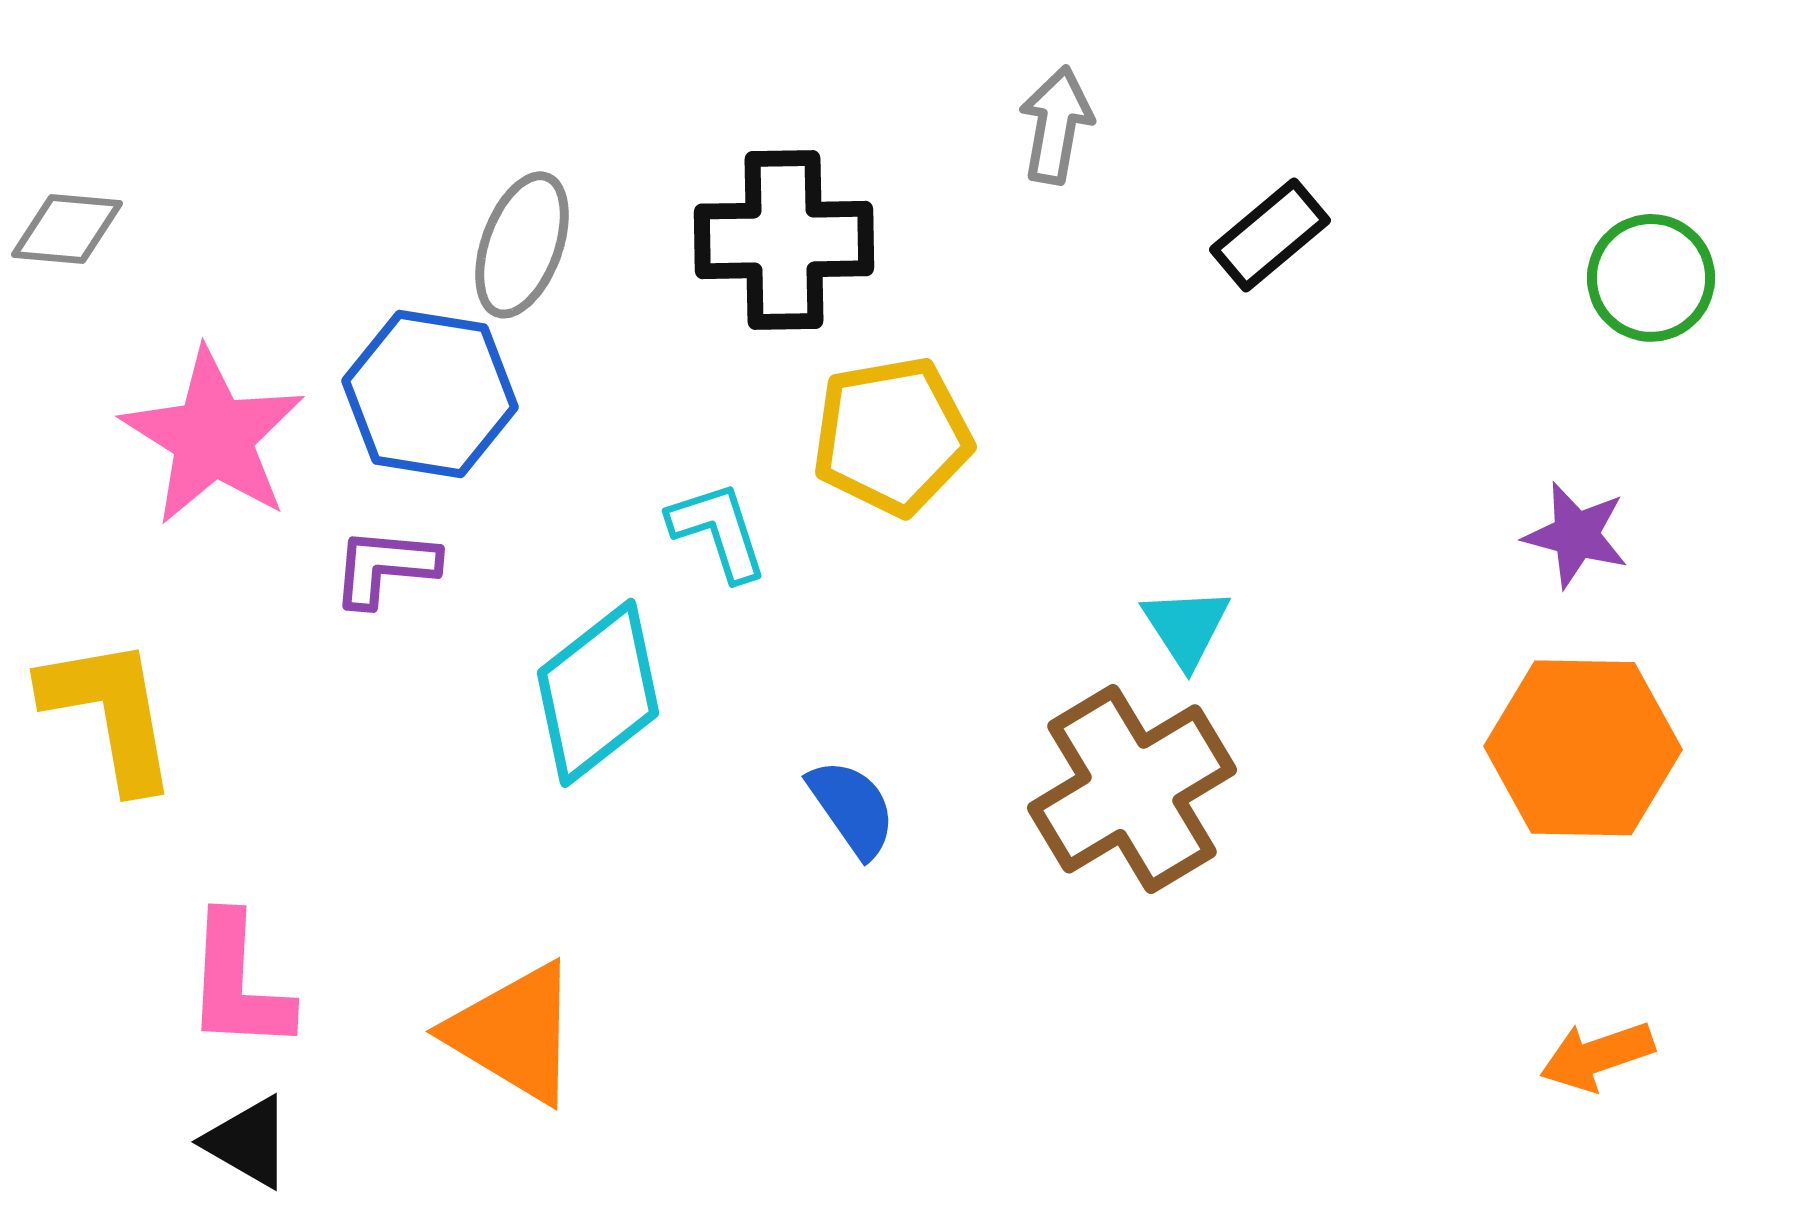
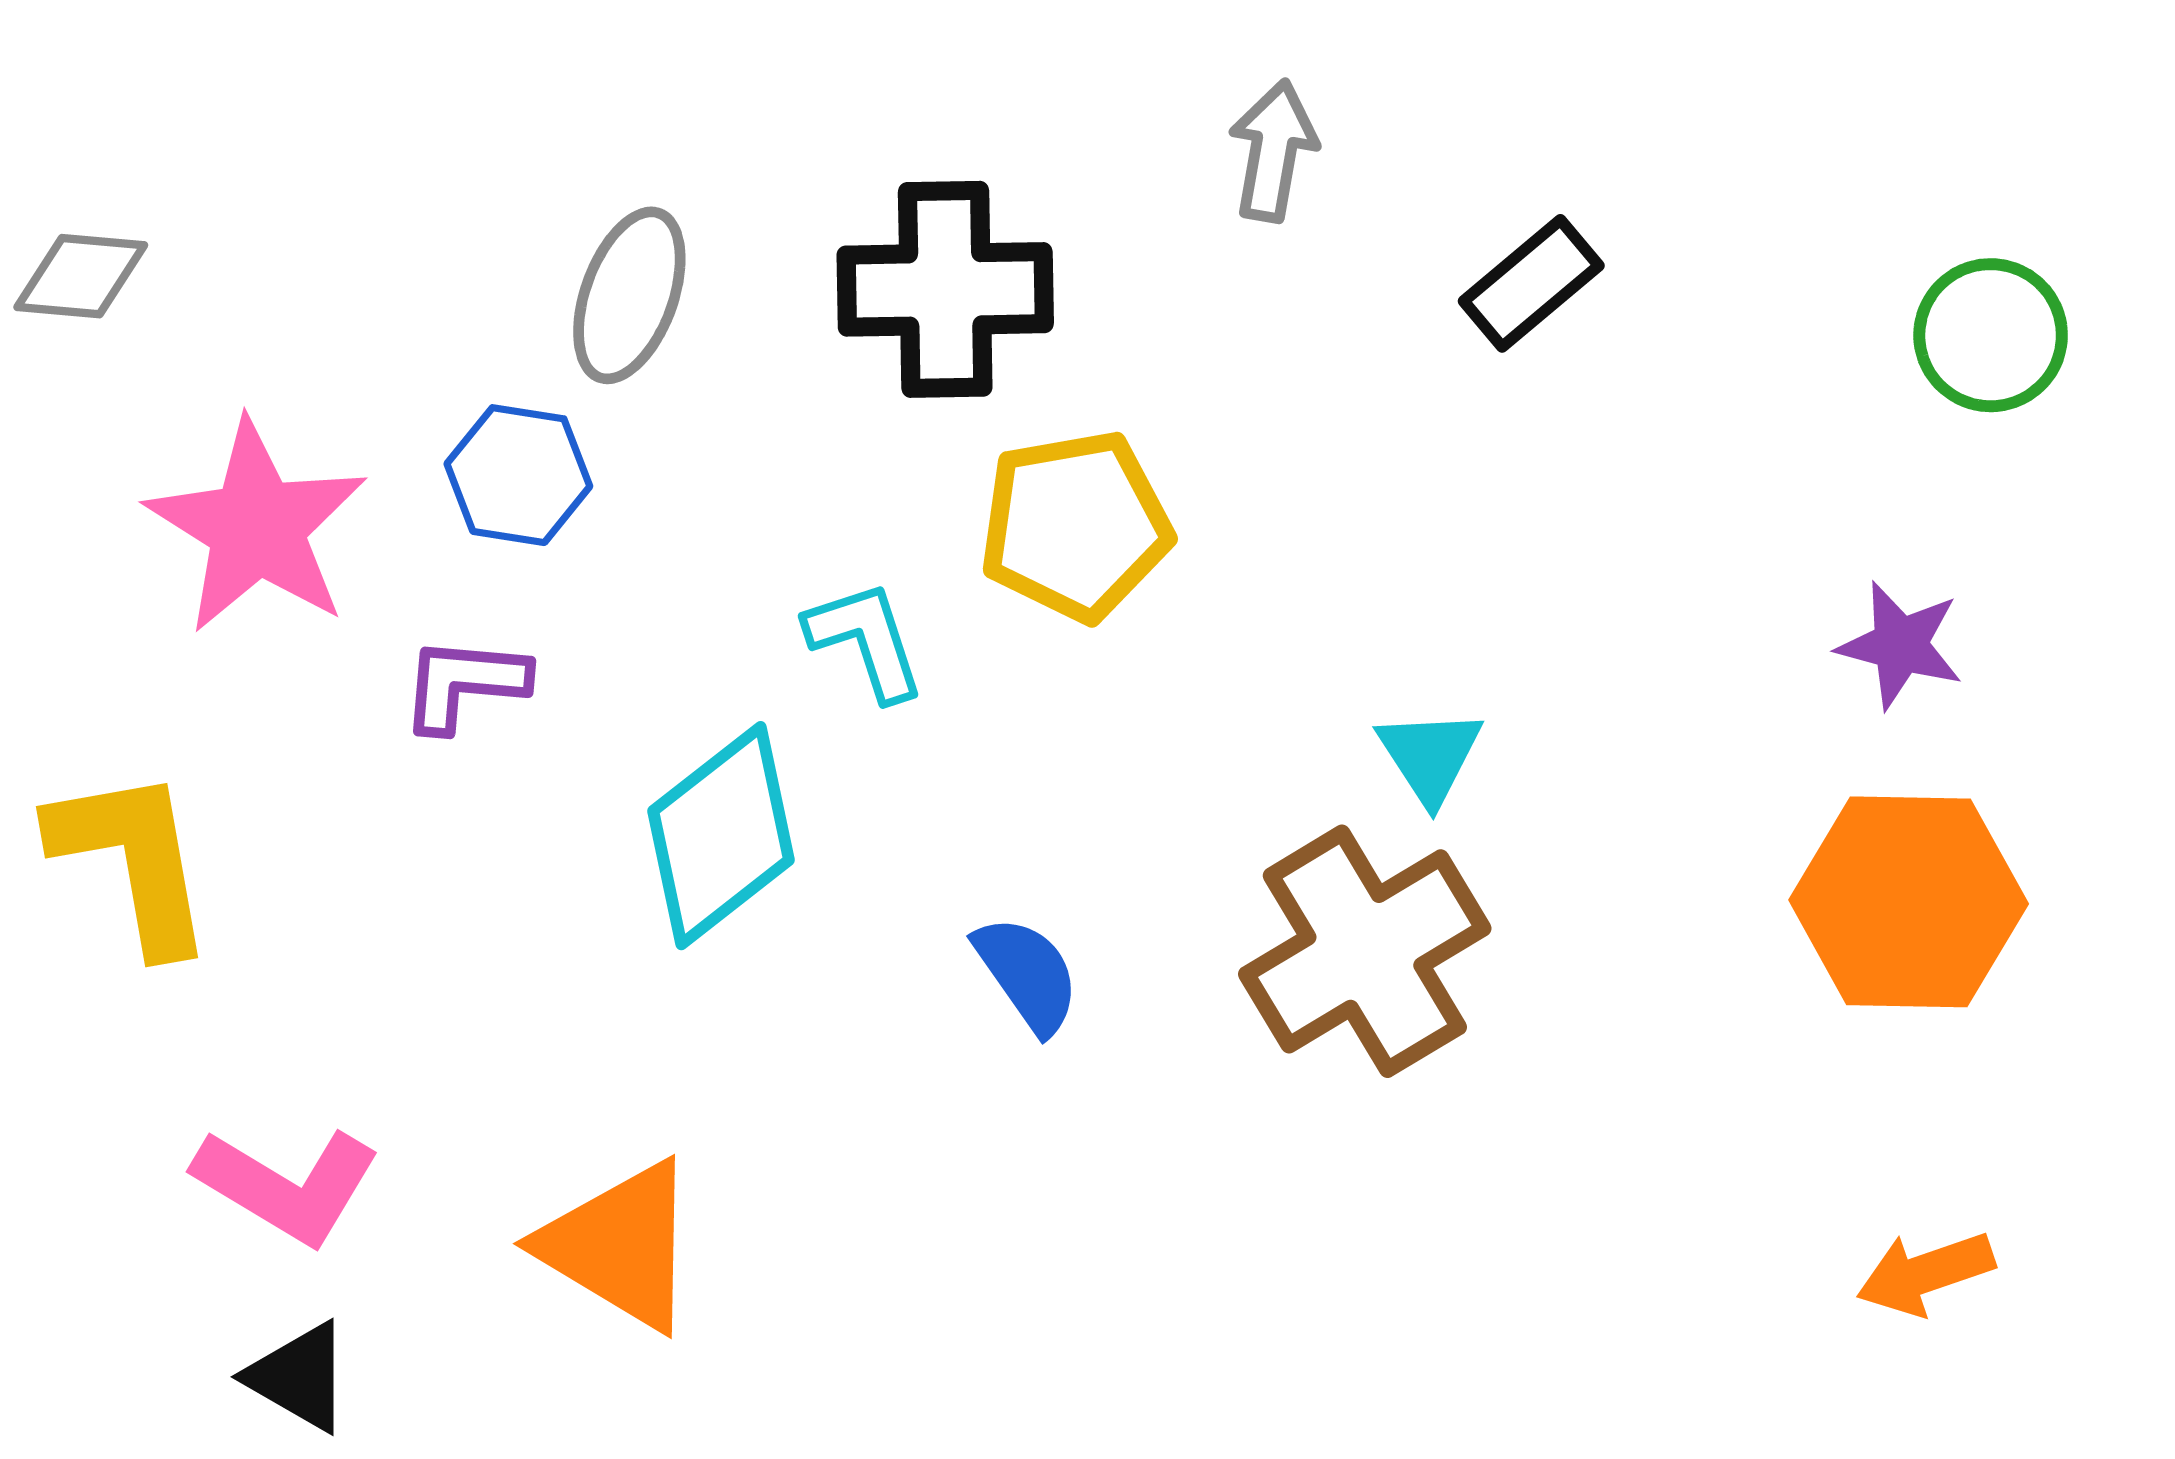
blue hexagon: (430, 394) -> (518, 475), size x0.7
pink L-shape: (238, 983) -> (287, 1185), turned -62

